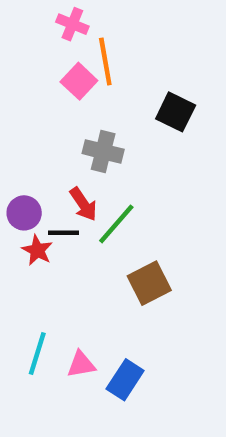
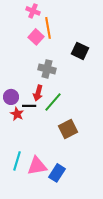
red arrow: (83, 204) -> (38, 93), turned 49
pink triangle: (81, 364) -> (37, 166), size x1.5

